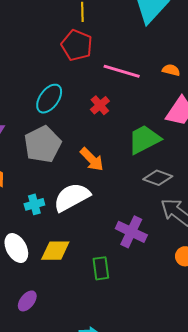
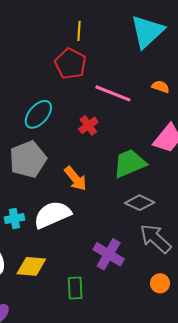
orange semicircle: (171, 70) -> (161, 87), moved

